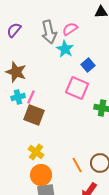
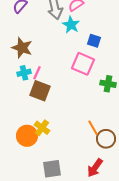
blue square: (88, 65) -> (94, 41), turned -32
orange line: (77, 165) -> (93, 128), moved
orange circle: (41, 175) -> (27, 136), moved

